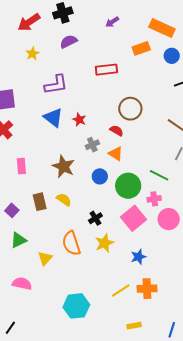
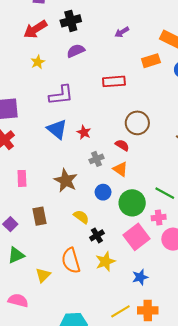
yellow semicircle: (64, 200) -> (81, 217), moved

